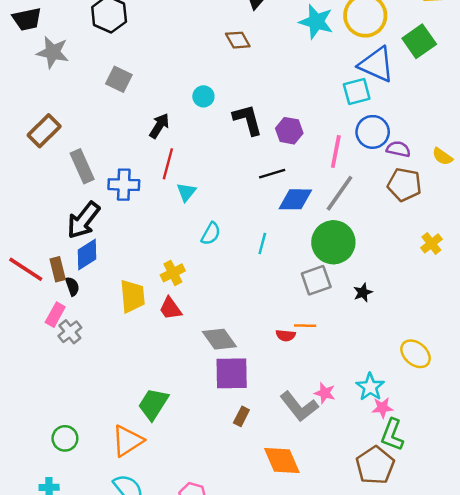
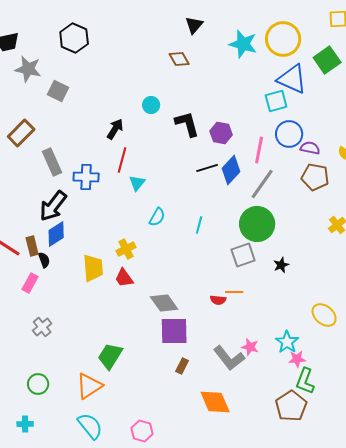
gray square: (119, 79) -> (58, 91), moved
blue diamond: (295, 199) -> (231, 170), moved, turned -48
gray cross: (70, 332) -> (42, 327), moved

